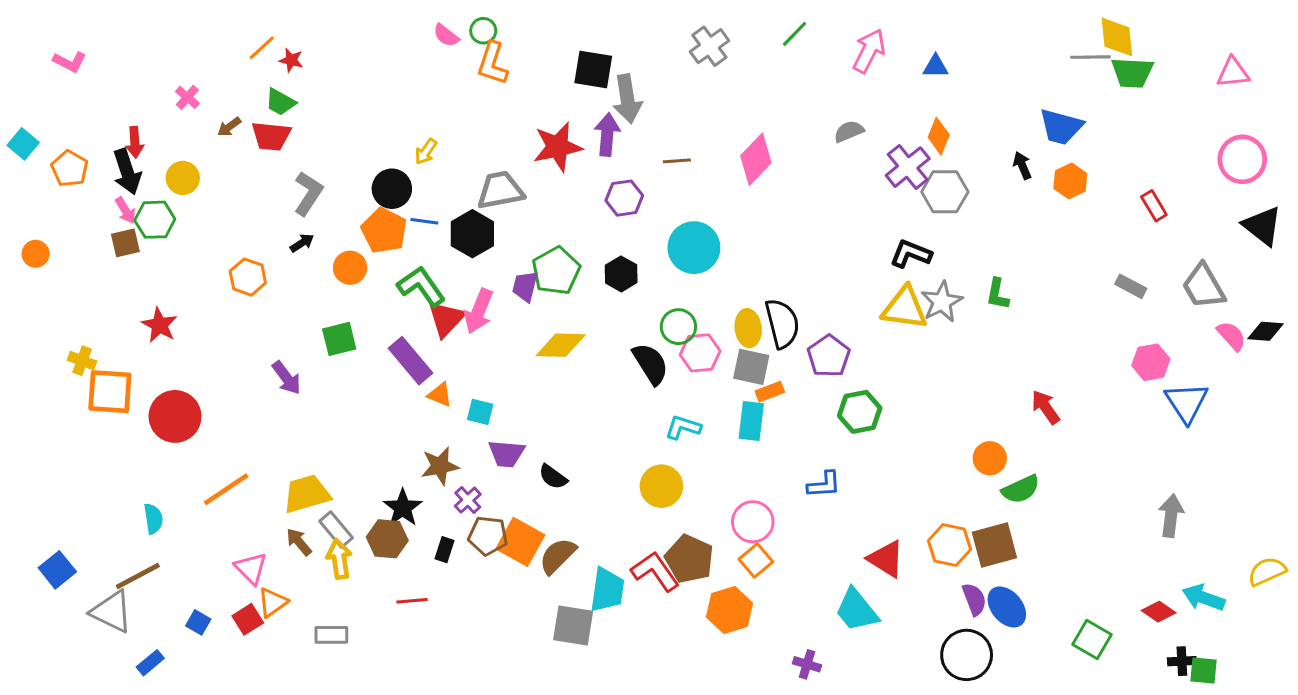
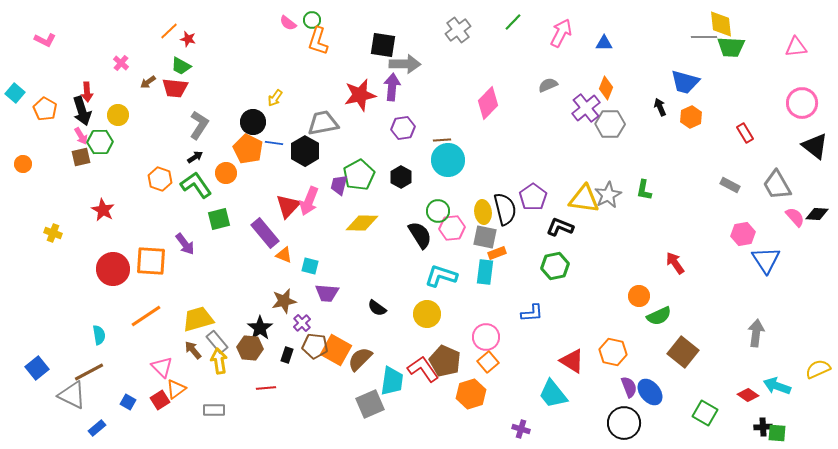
gray arrow: (627, 99) -> (405, 64), turned -80
brown line: (677, 161) -> (442, 140), moved
black L-shape: (911, 254) -> (560, 227), moved
green L-shape: (421, 286) -> (196, 185), moved
purple pentagon: (829, 356) -> (533, 197), moved
orange square: (110, 392) -> (151, 261), moved
cyan L-shape: (683, 427) -> (441, 276), size x1.4
black semicircle: (553, 477) -> (377, 308), moved
brown square: (994, 545) -> (683, 352), moved, turned -36
gray square: (573, 626) -> (370, 404), turned -32

